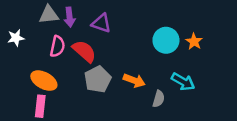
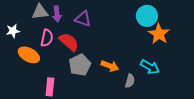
cyan circle: (166, 40) -> (147, 16), moved
orange star: (194, 41) -> (159, 34), size x1.5
orange ellipse: (44, 81) -> (29, 55), moved
pink rectangle: (40, 106) -> (50, 87), moved

